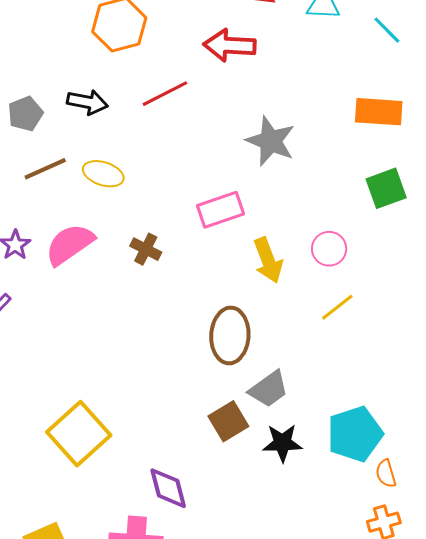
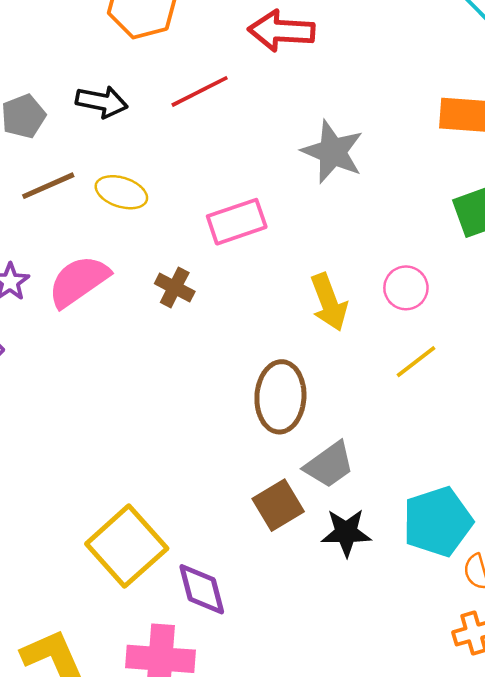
pink rectangle: (221, 210) -> (237, 222), moved
yellow square: (79, 434) -> (127, 546), moved

